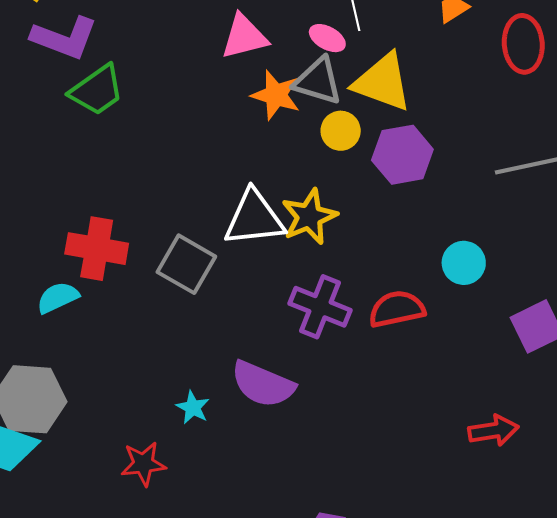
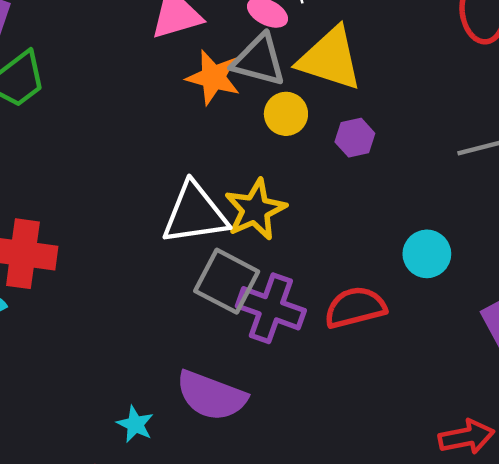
purple hexagon: (402, 155) -> (355, 138), size x0.6
gray square: (186, 264) -> (227, 281), moved

